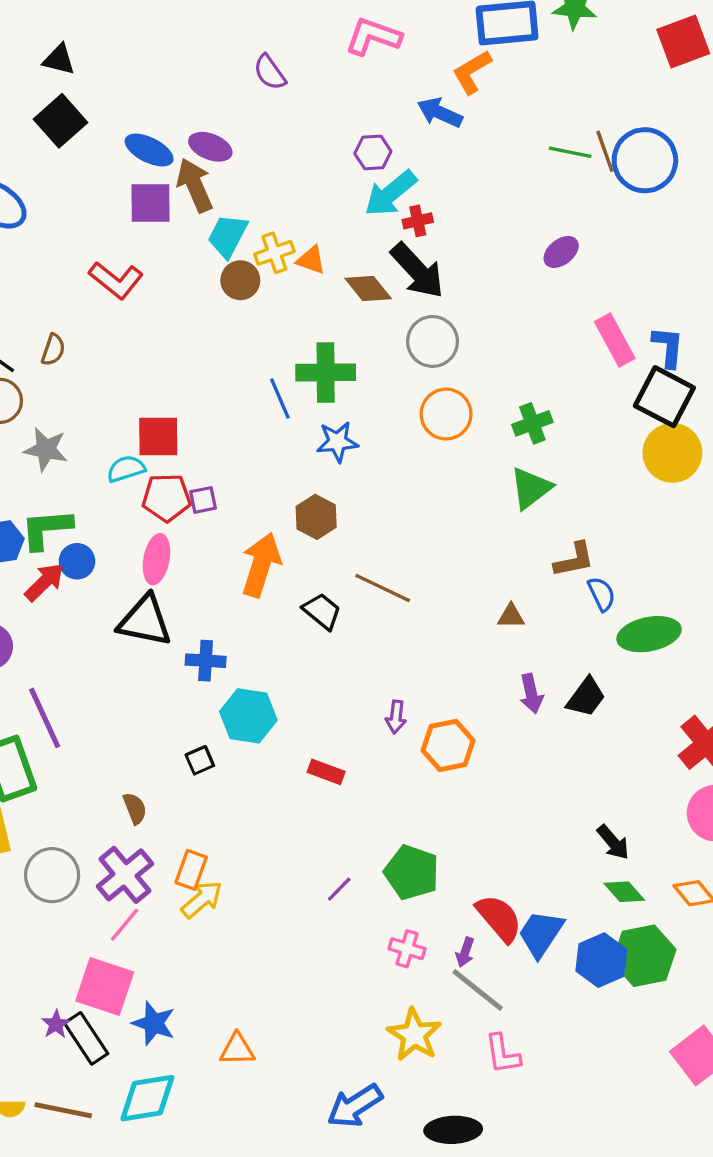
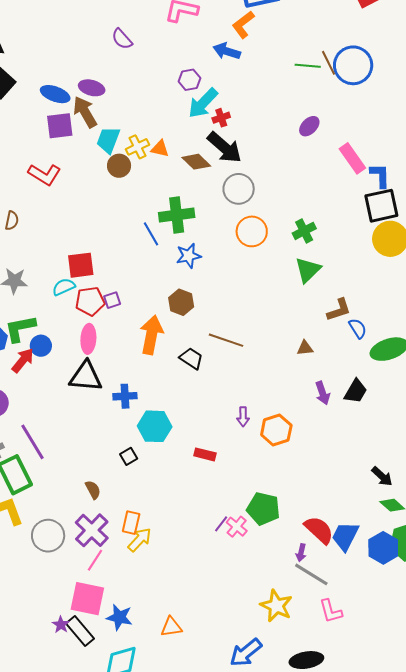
pink rectangle: (615, 340) -> (352, 158), moved
black square: (664, 397) -> (381, 206), turned -33
pink cross: (407, 949) -> (237, 527), moved, turned 30

